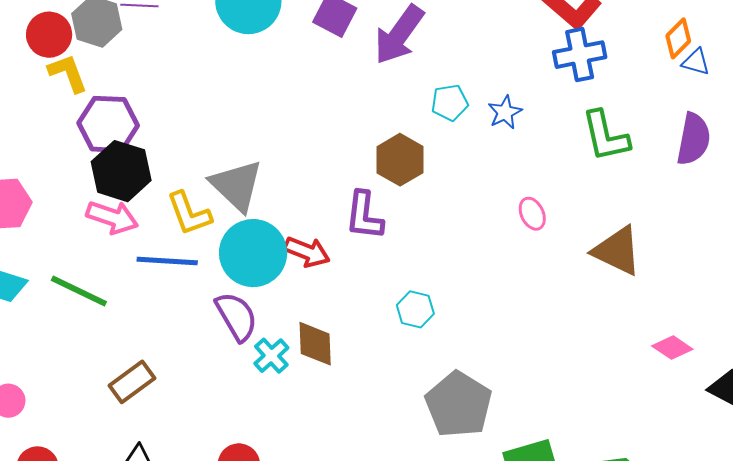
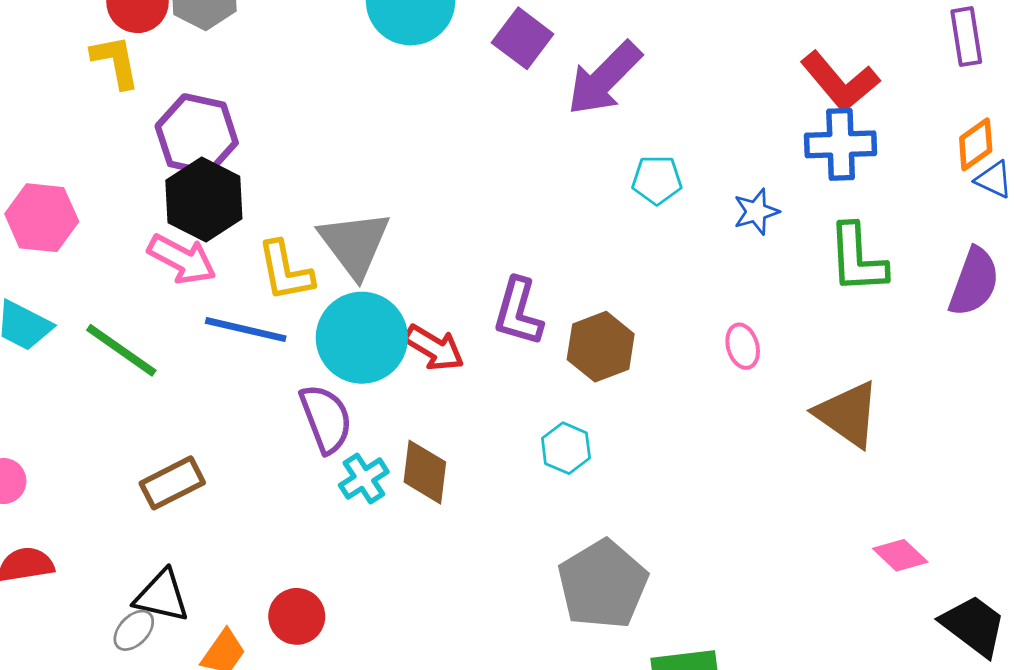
yellow L-shape: (68, 73) -> (116, 62), moved
blue star: (505, 112) -> (756, 212), moved
brown hexagon: (400, 160) -> (601, 347), moved

